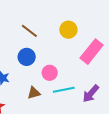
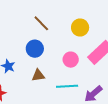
pink circle: (50, 73) -> (71, 60), moved
brown triangle: (34, 93) -> (38, 75), moved

